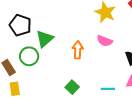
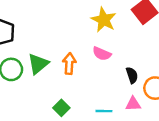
green triangle: (45, 39) -> (38, 64), moved

